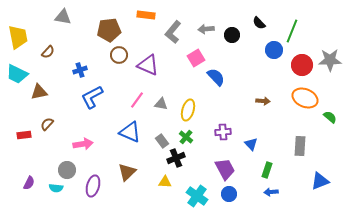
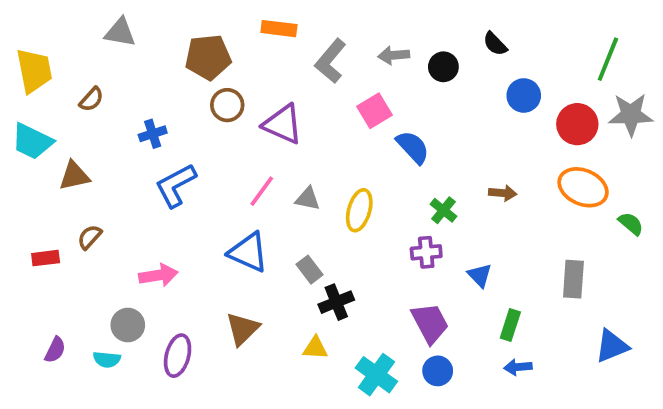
green line: (292, 31) -> (608, 59), moved
green cross: (186, 137) -> (443, 210), moved

